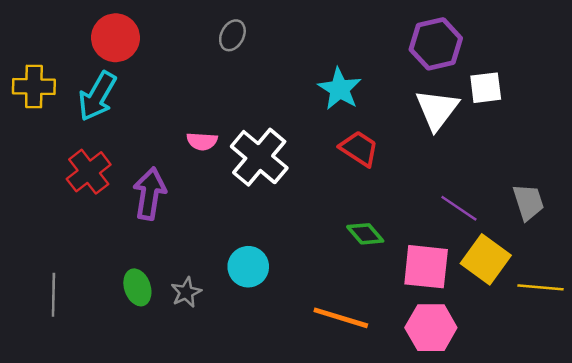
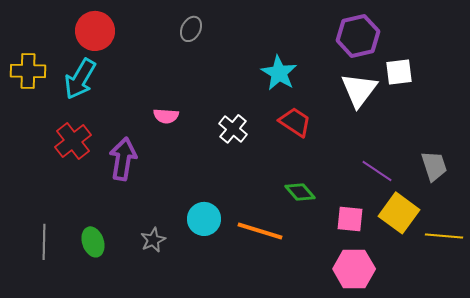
white cross: (259, 157) -> (233, 129), moved, size x0.6
pink square: (426, 267) -> (350, 219), size x0.7
green ellipse: (137, 287) -> (93, 242), moved
orange line: (341, 318) -> (260, 231), moved

